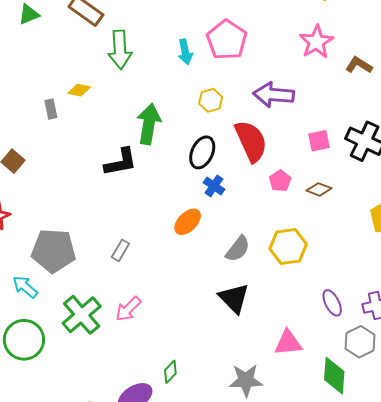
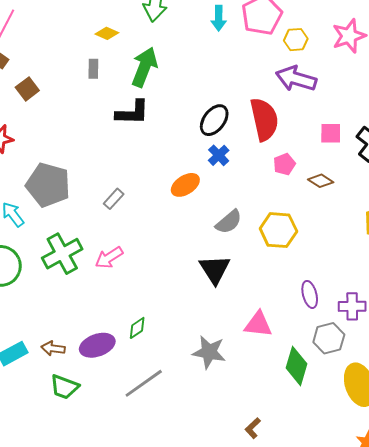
yellow hexagon: (211, 100) -> (296, 40), moved
gray rectangle: (51, 109) -> (93, 69), moved
green arrow: (149, 124) -> (144, 67), moved

